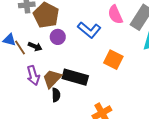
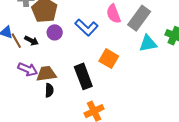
purple arrow: (33, 75) -> (28, 69), turned -54
black rectangle: (75, 77) -> (83, 76), moved, turned 50
brown trapezoid: (52, 79) -> (46, 74), turned 35

